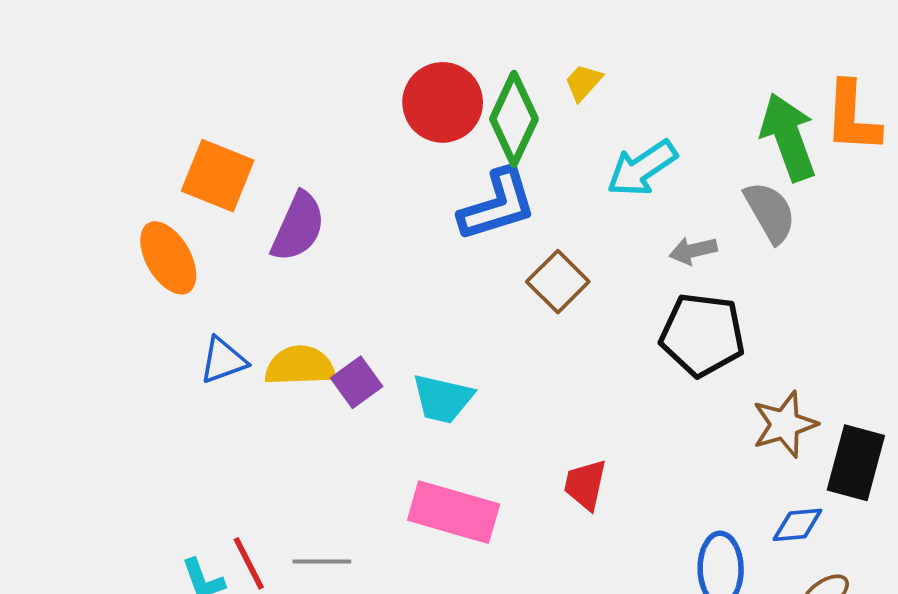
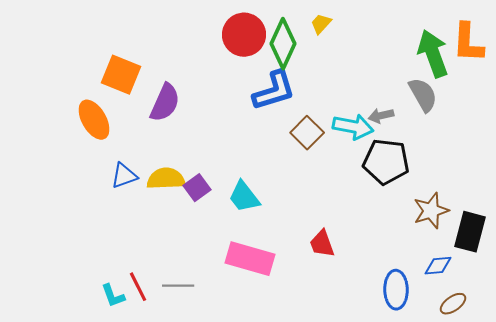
cyan arrow: (642, 168) -> (353, 127), moved, turned -135
cyan trapezoid: (443, 399) -> (244, 197), turned 39
red trapezoid: (585, 485) -> (322, 244), turned -32

